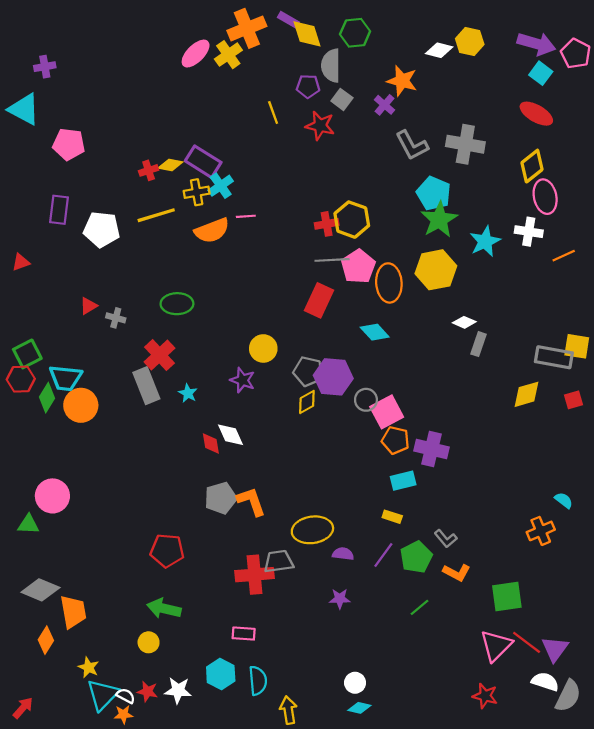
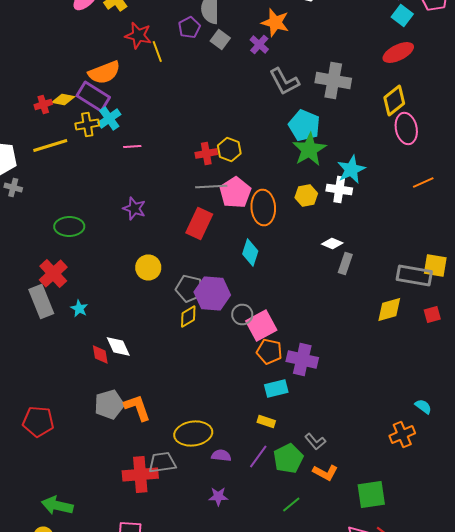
purple pentagon: (308, 86) -> (189, 28), turned -30
red ellipse: (536, 114) -> (398, 52), turned -56
red star: (320, 126) -> (138, 36), moved
yellow hexagon: (352, 220) -> (229, 150), size x0.7
orange semicircle: (212, 230) -> (104, 72), moved
white cross: (529, 232) -> (339, 190), moved
yellow hexagon: (436, 270) -> (306, 196), size x0.6
gray cross: (116, 318) -> (13, 188), moved
cyan diamond: (375, 332) -> (250, 252), turned 60
purple star: (243, 380) -> (134, 208), moved
red pentagon: (167, 551) -> (38, 422), moved

